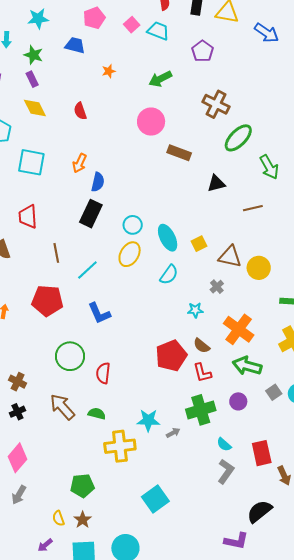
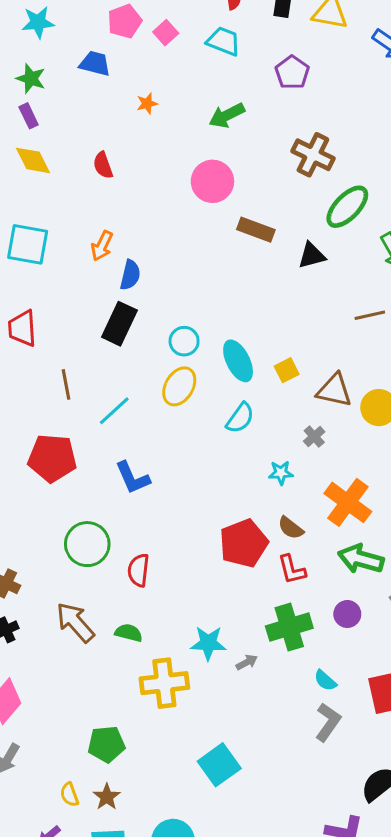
pink square: (132, 25) -> (166, 33), moved
black triangle: (216, 183) -> (312, 255), moved

